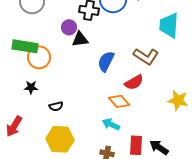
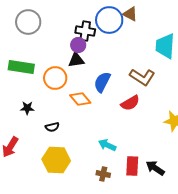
purple circle: (69, 27) -> (78, 45), moved
orange circle: (39, 57) -> (55, 78), moved
orange diamond: (119, 101) -> (80, 99), moved

